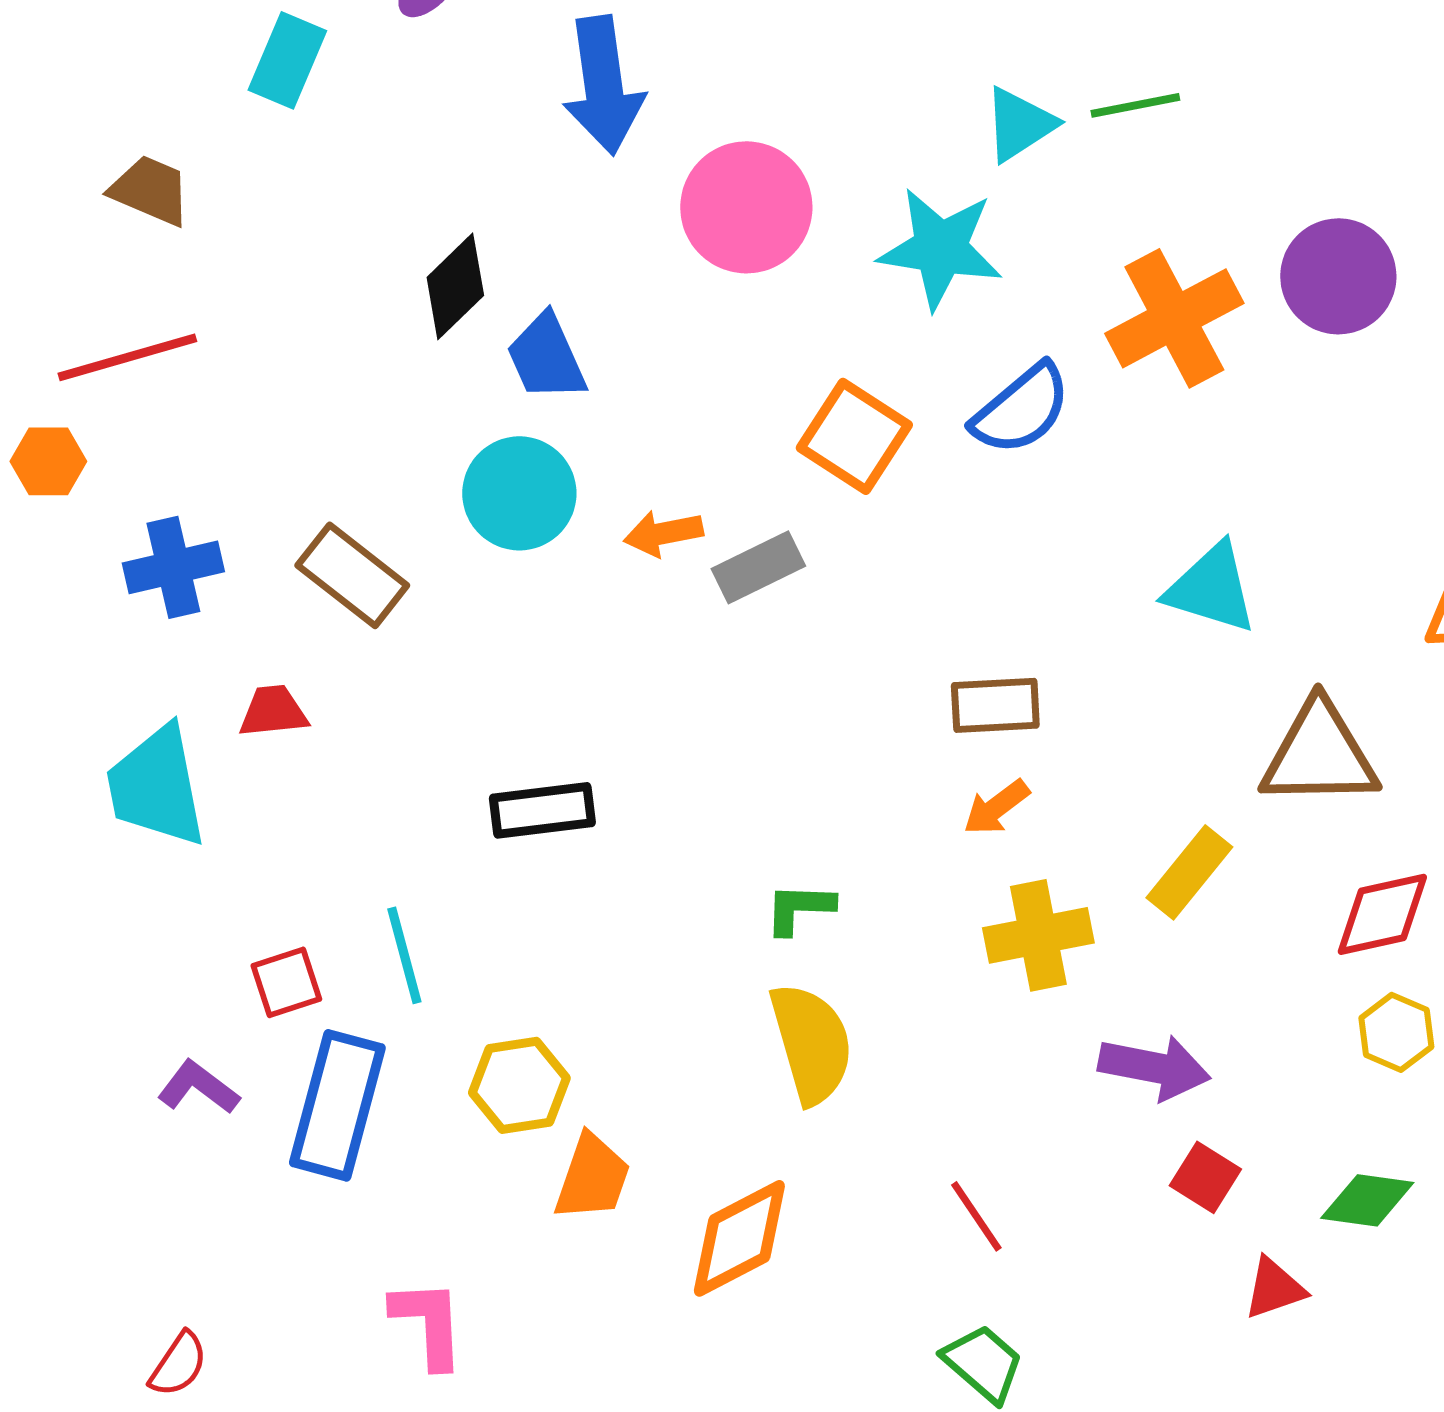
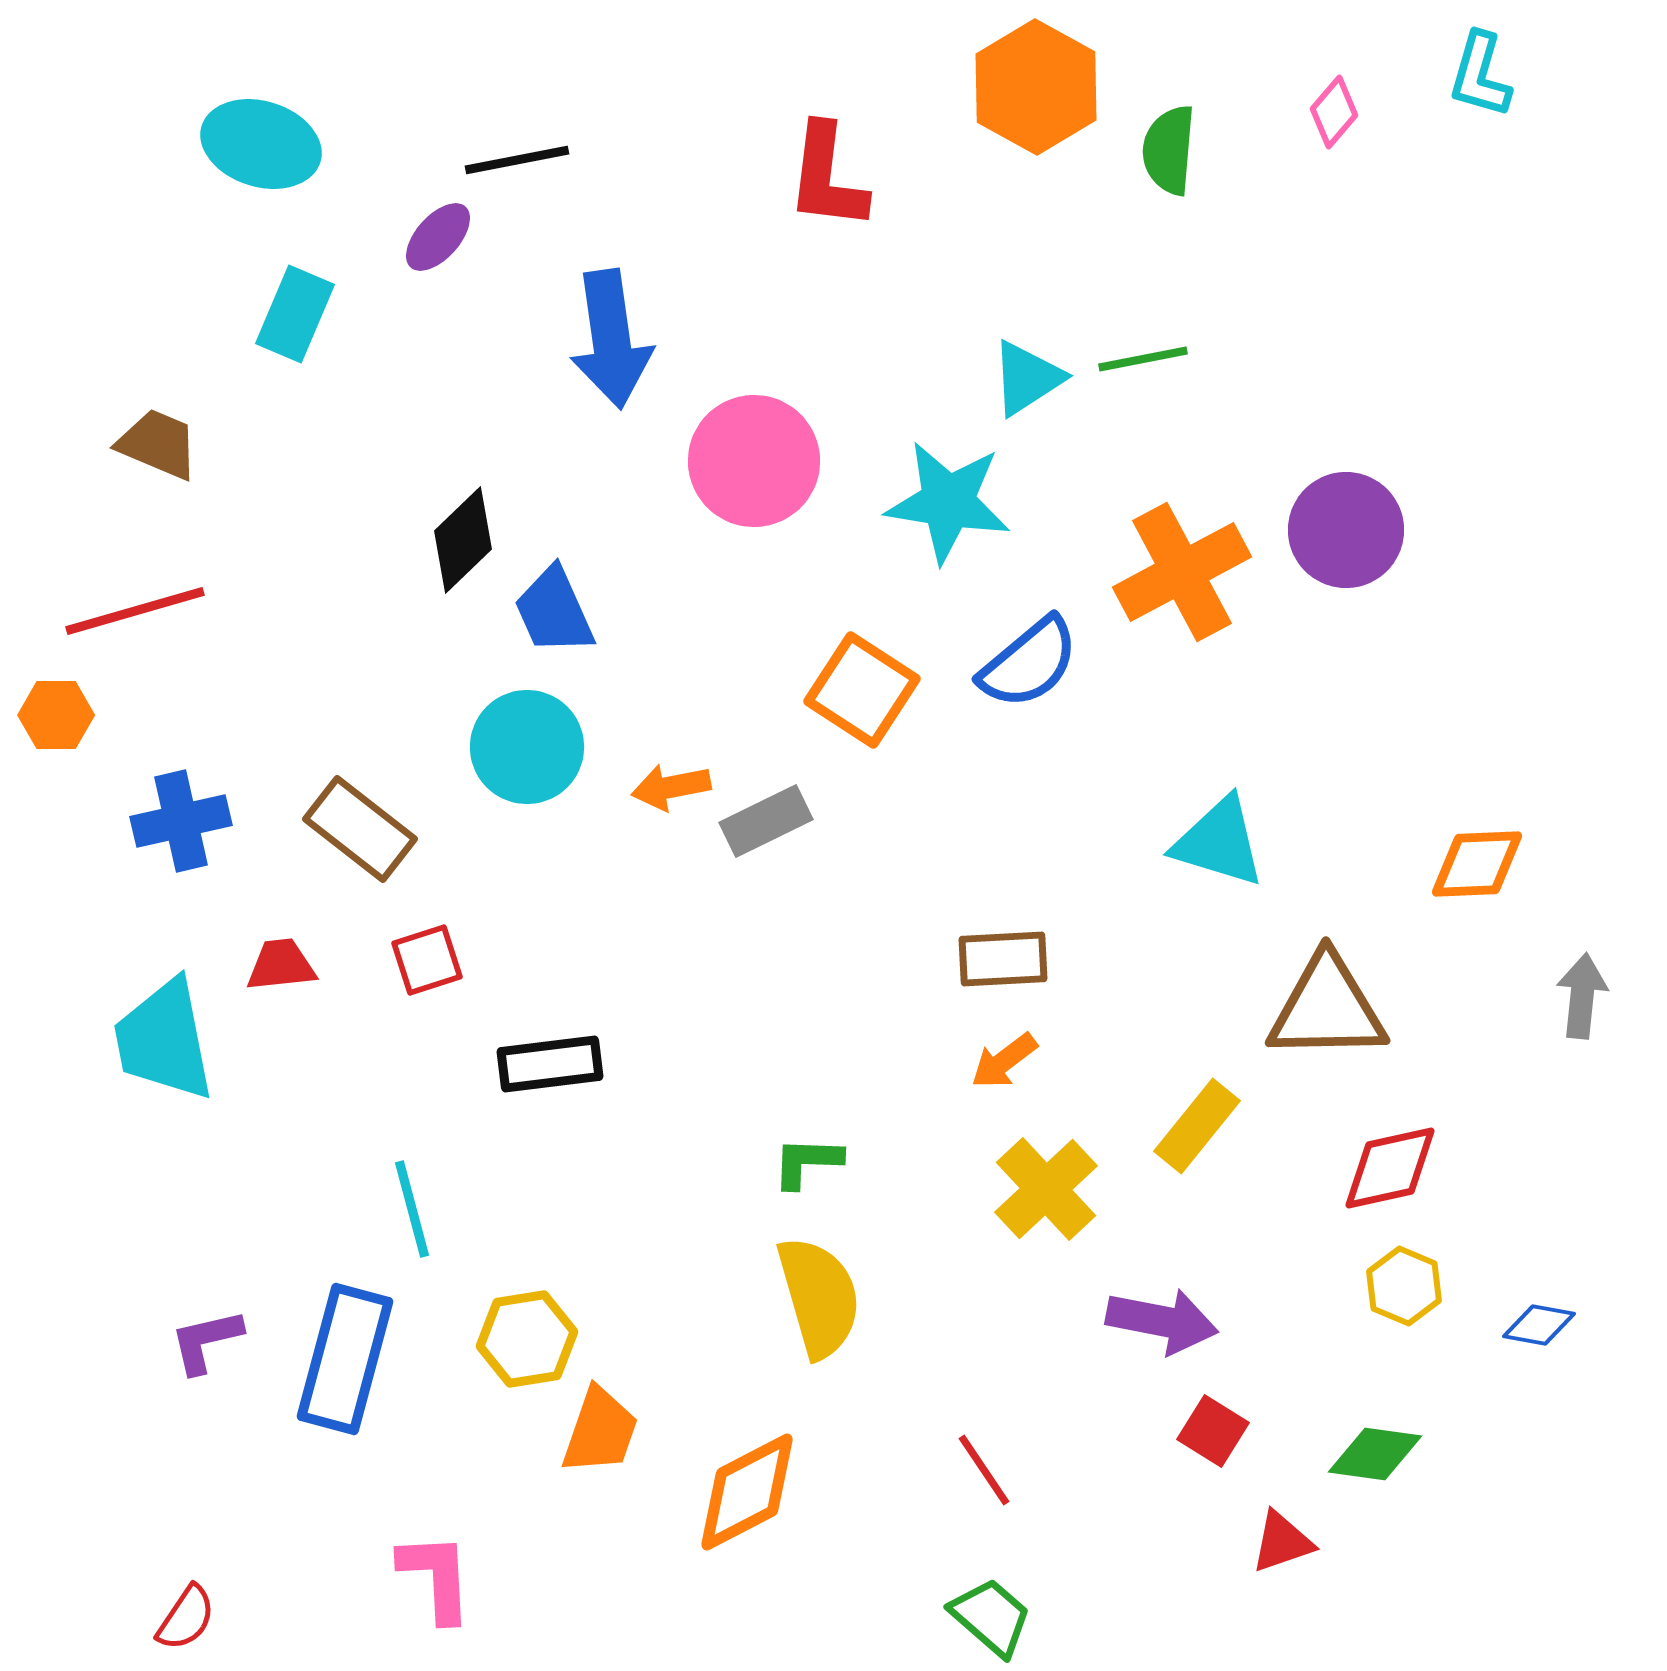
yellow cross: (1038, 935) -> (1046, 1189), turned -32
red square: (286, 982) -> (427, 960), moved
purple L-shape: (198, 1087) -> (206, 1341), turned -50

